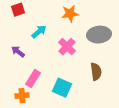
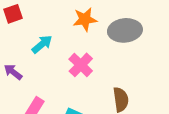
gray ellipse: (99, 35) -> (125, 30), moved

